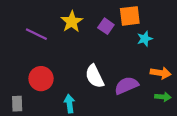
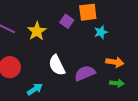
yellow star: (72, 22) -> (37, 31), moved
cyan arrow: (69, 104) -> (35, 89), turned 63

